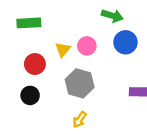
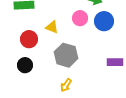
pink circle: (87, 46) -> (80, 18), moved
yellow triangle: (63, 50) -> (52, 27), turned -48

